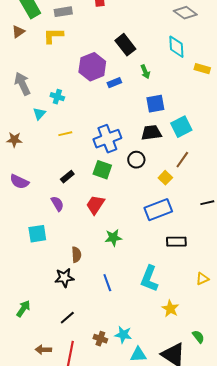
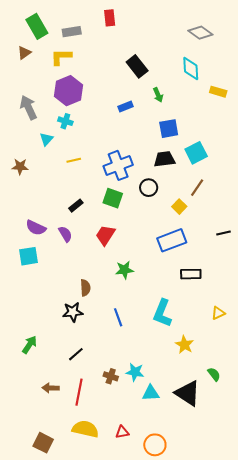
purple hexagon: (92, 67) -> (69, 91), moved
purple semicircle: (19, 182) -> (36, 228), moved
cyan square: (37, 234) -> (28, 256), moved

